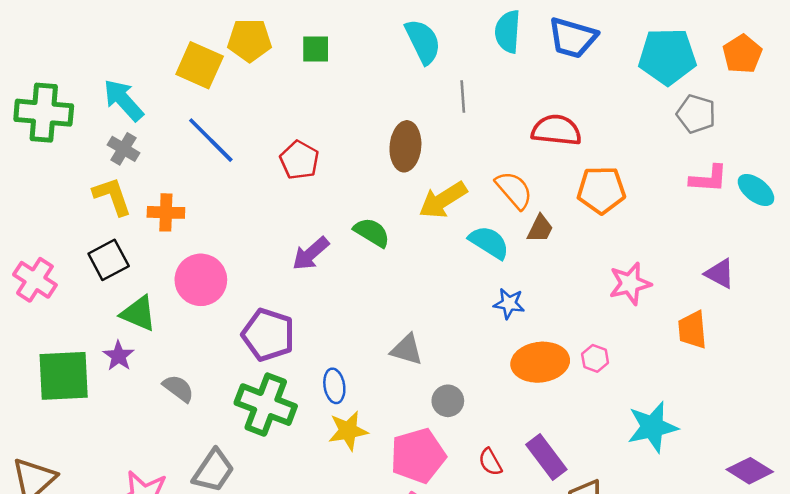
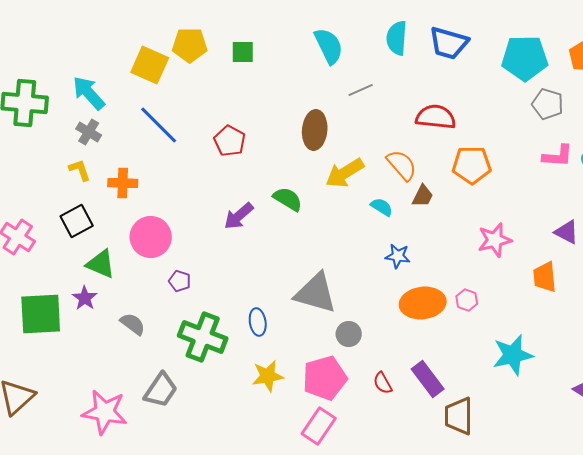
gray line: (463, 96) -> (361, 90), turned 70
yellow L-shape: (112, 196) -> (80, 170), size x0.7
cyan semicircle: (489, 242) -> (382, 207), size x0.7
purple pentagon: (268, 335) -> (180, 281), moved, size x0.5
gray triangle: (407, 350) -> (316, 293), size x1.6
yellow star: (348, 431) -> (268, 376), moved

